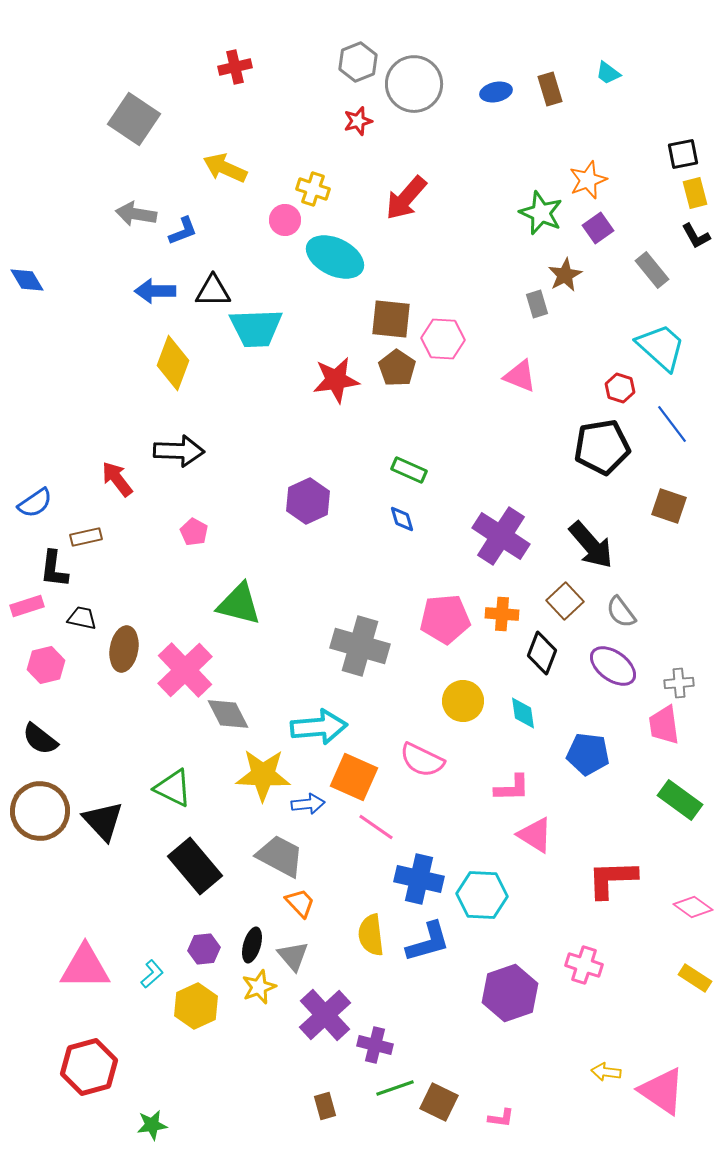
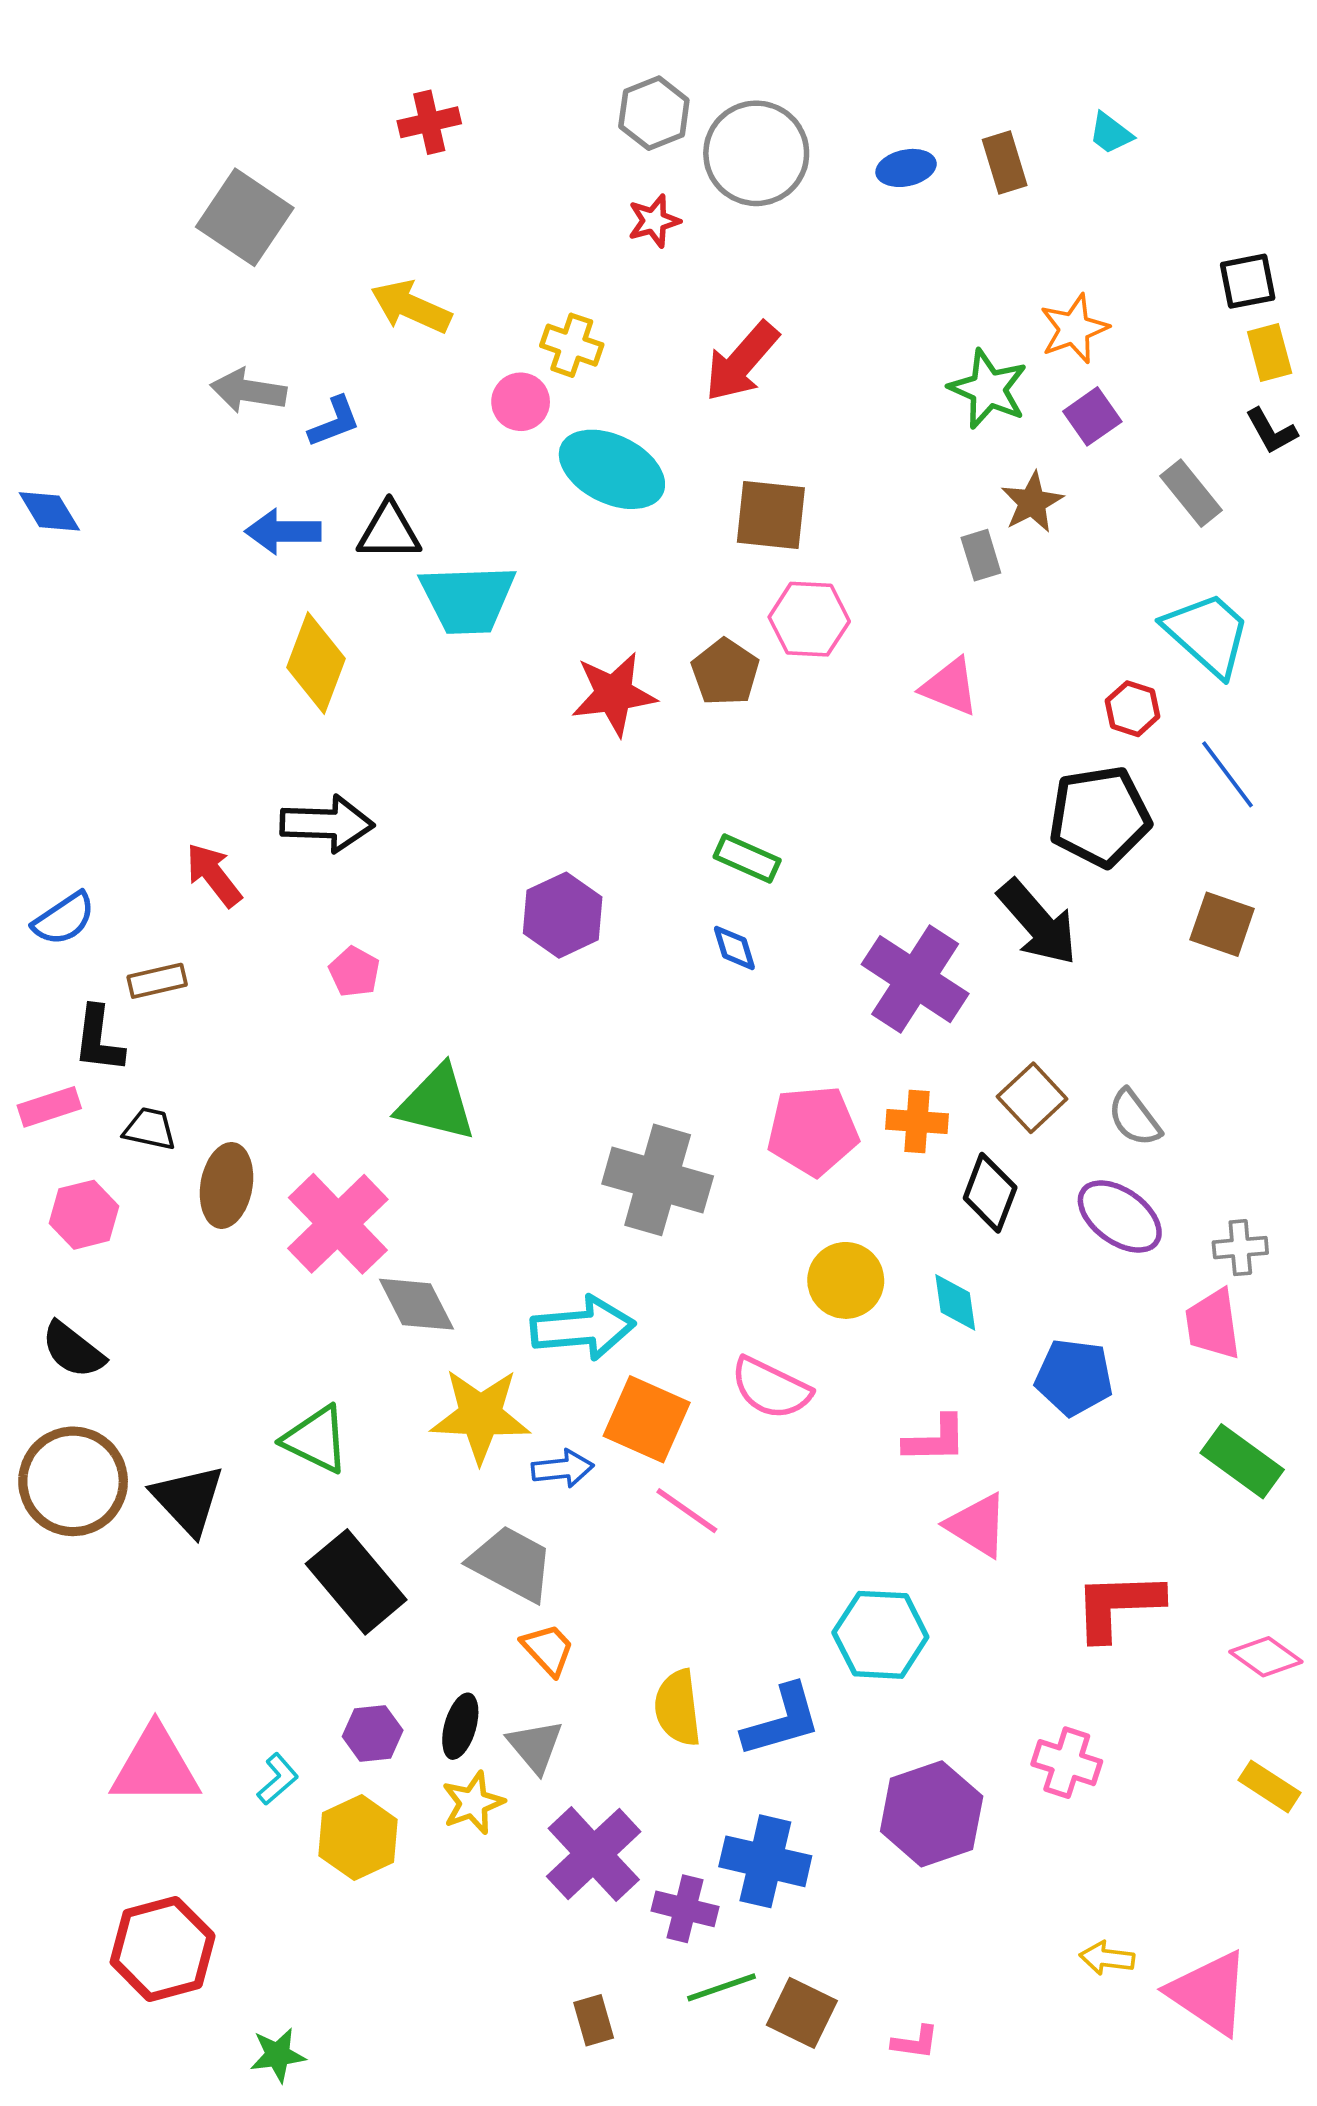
brown square: (391, 319) -> (771, 515), moved
black arrow: (591, 545) -> (1038, 922), moved
blue cross: (419, 879) -> (765, 1861), moved

